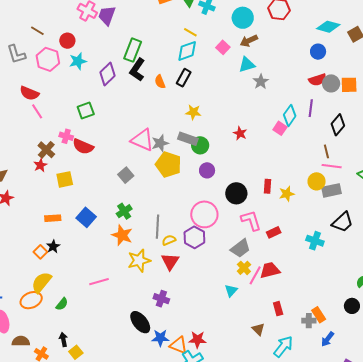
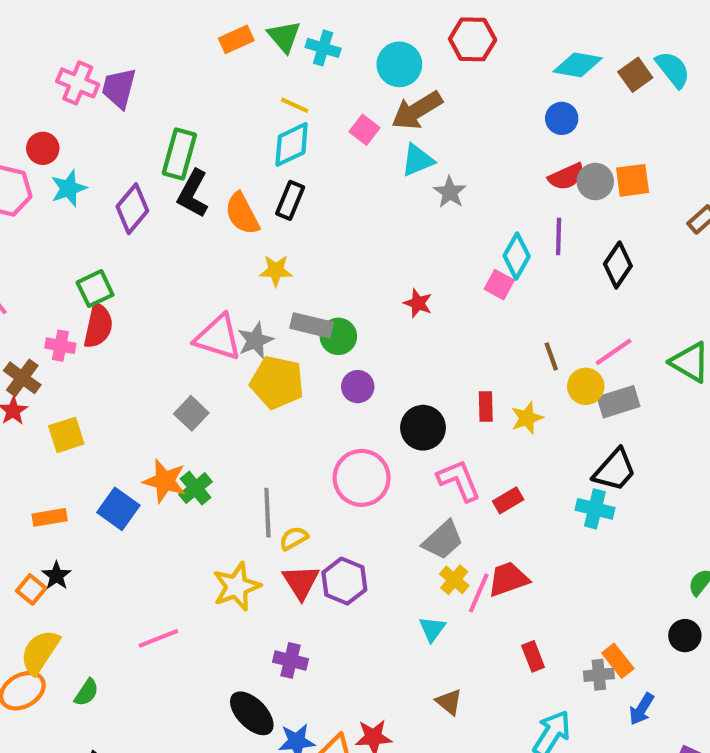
brown arrow: (249, 41) -> (417, 110), size x1.4
orange semicircle: (160, 82) -> (242, 214), size x1.5
yellow star: (193, 112) -> (276, 270), moved
red semicircle: (83, 146) -> (98, 326), moved, turned -95
brown line: (326, 151) -> (551, 356), moved
pink line: (332, 166) -> (614, 352), turned -36
black trapezoid: (343, 222) -> (615, 470), moved
orange star: (122, 235) -> (165, 481), moved
purple hexagon: (194, 237) -> (344, 581), moved
brown triangle: (258, 329) -> (449, 702), moved

